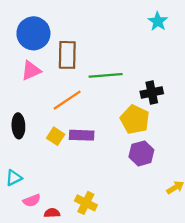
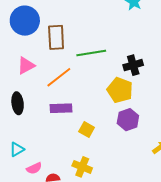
pink triangle: (31, 71) -> (26, 66), moved
purple rectangle: (82, 135) -> (61, 108), moved
yellow square: (56, 136) -> (87, 129), moved

